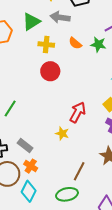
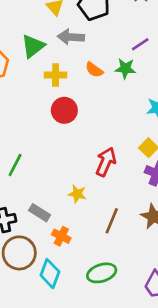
yellow star: (62, 134) -> (77, 194), moved
orange cross: (31, 166) -> (61, 236), moved
brown line: (79, 171) -> (112, 221), moved

